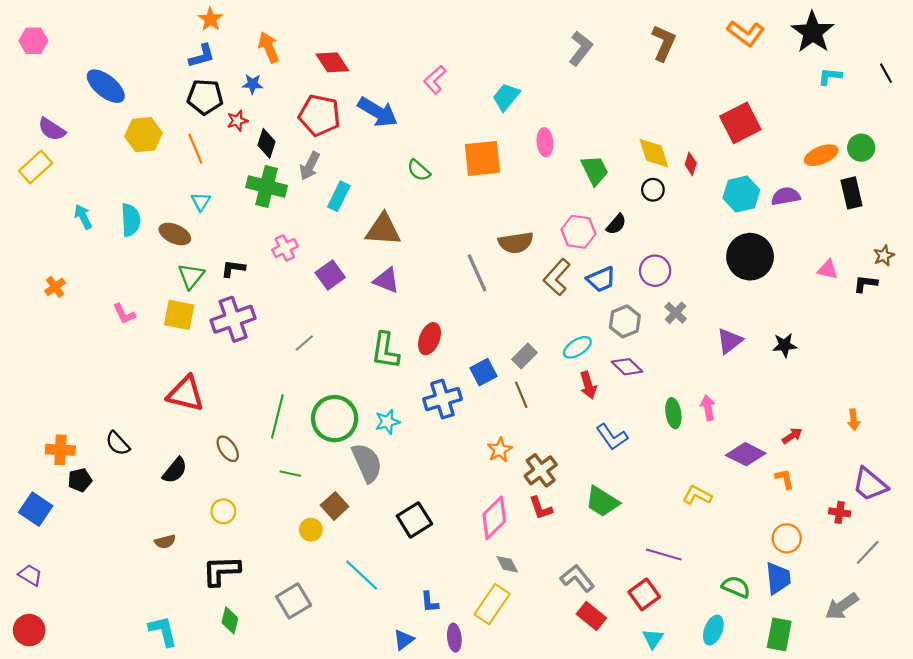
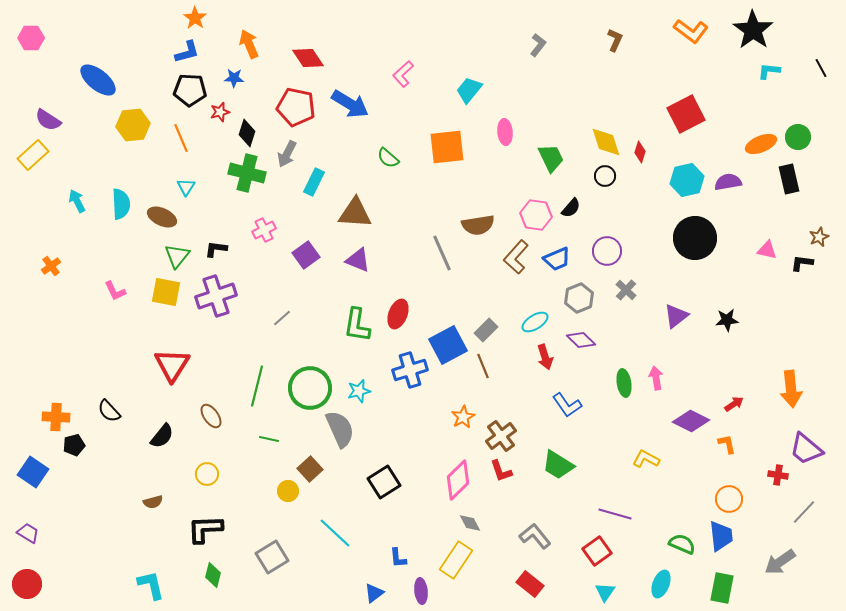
brown L-shape: (664, 43) -> (615, 40), size x0.7
gray L-shape: (581, 48) -> (538, 45), size x0.7
blue square: (483, 372) -> (448, 345), size x1.5
red triangle: (186, 394) -> (172, 365), turned 48
orange arrow: (854, 420) -> (791, 389), size x1.8
red rectangle: (591, 616) -> (530, 584), moved

